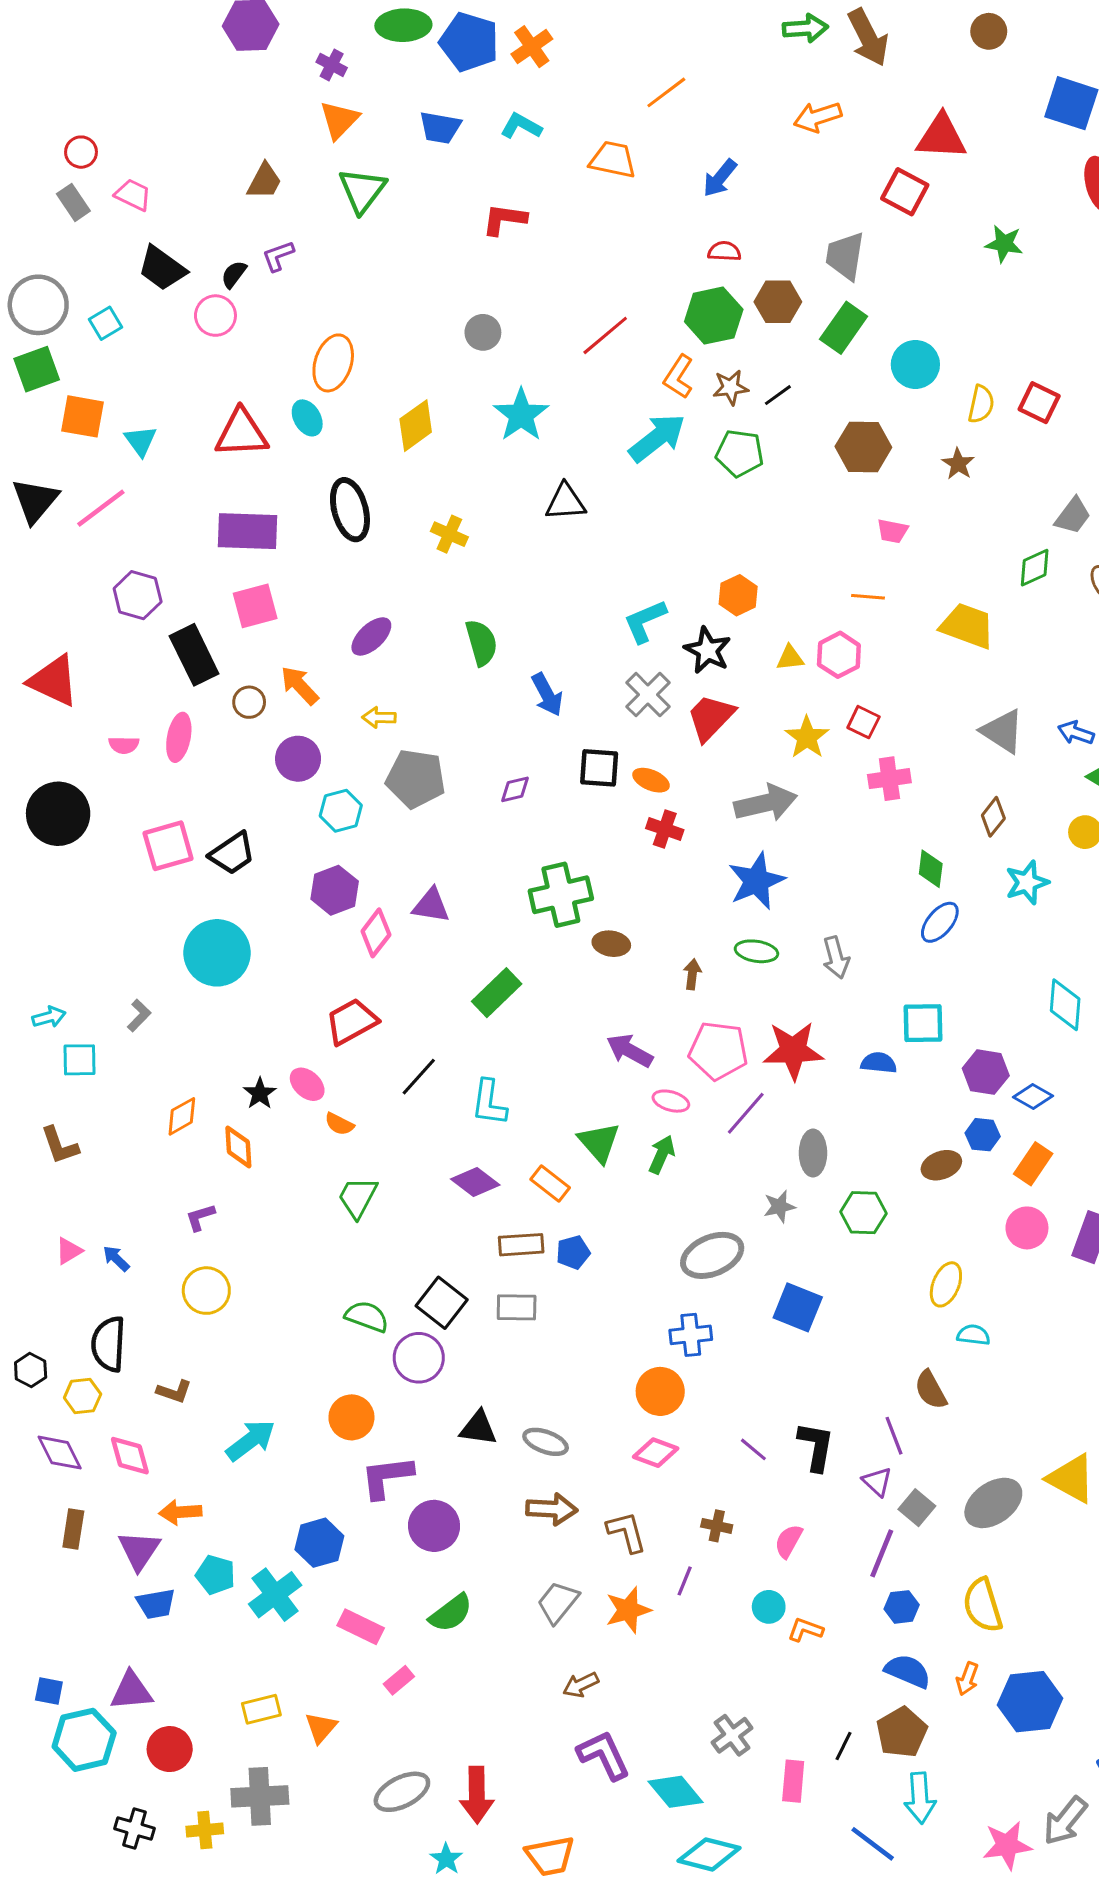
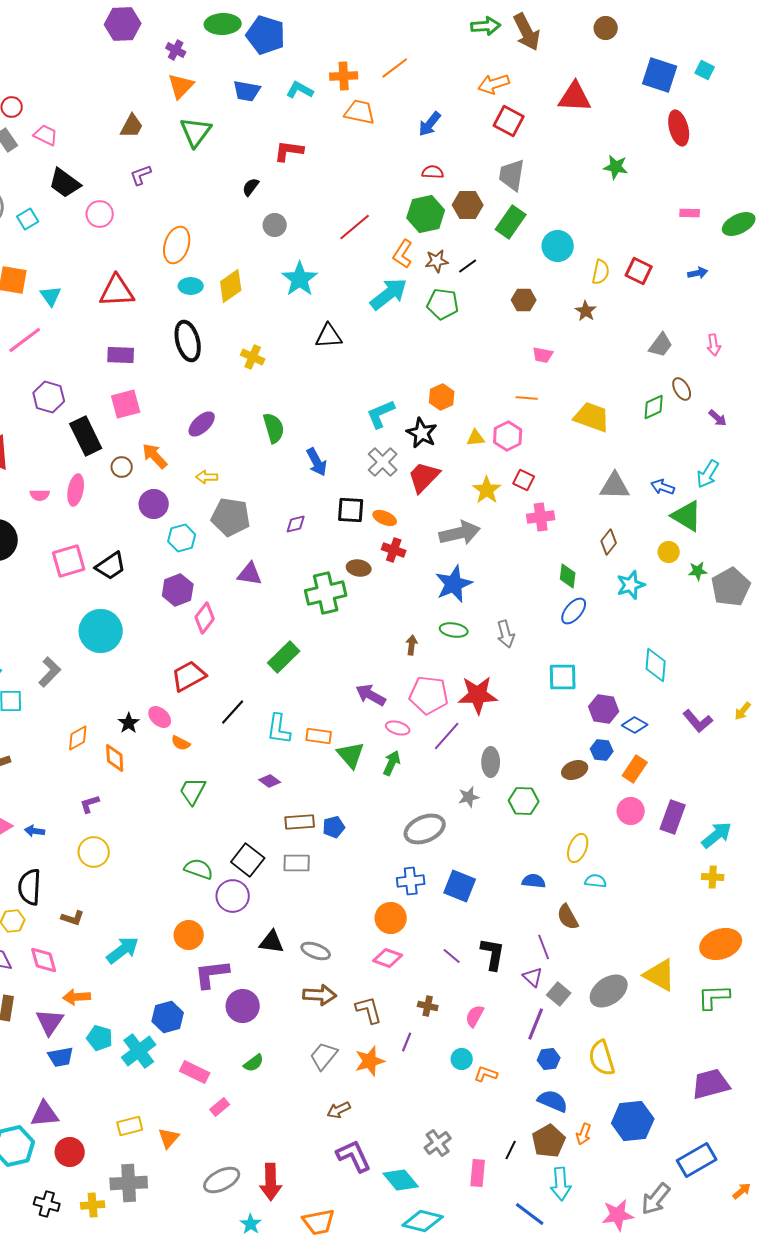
orange cross: (532, 47) -> (344, 76), moved, turned 32
red square: (905, 192) -> (509, 121), moved
black semicircle: (234, 274) -> (251, 187), moved
cyan ellipse: (307, 418) -> (191, 286), moved, turned -60
brown hexagon: (863, 447) -> (524, 300), size x0.7
purple rectangle: (248, 531) -> (121, 355), size x0.7
green diamond: (1035, 568) -> (654, 407), moved
gray triangle: (1003, 731) -> (615, 486), turned -32
purple triangle: (431, 905) -> (250, 574), moved
brown ellipse: (611, 944) -> (359, 568), moved
gray L-shape: (139, 1015) -> (50, 672), size x1.4
blue semicircle: (879, 1063) -> (534, 881), moved
purple diamond: (475, 1182) -> (270, 781), size x0.7
orange rectangle: (550, 1184) -> (319, 736), moved, turned -30
blue arrow: (116, 1258) -> (35, 831), turned -36
blue square: (798, 1307) -> (460, 886), moved
green semicircle: (451, 1613) -> (254, 1063), size x0.7
orange arrow: (967, 1679) -> (584, 1134), moved

